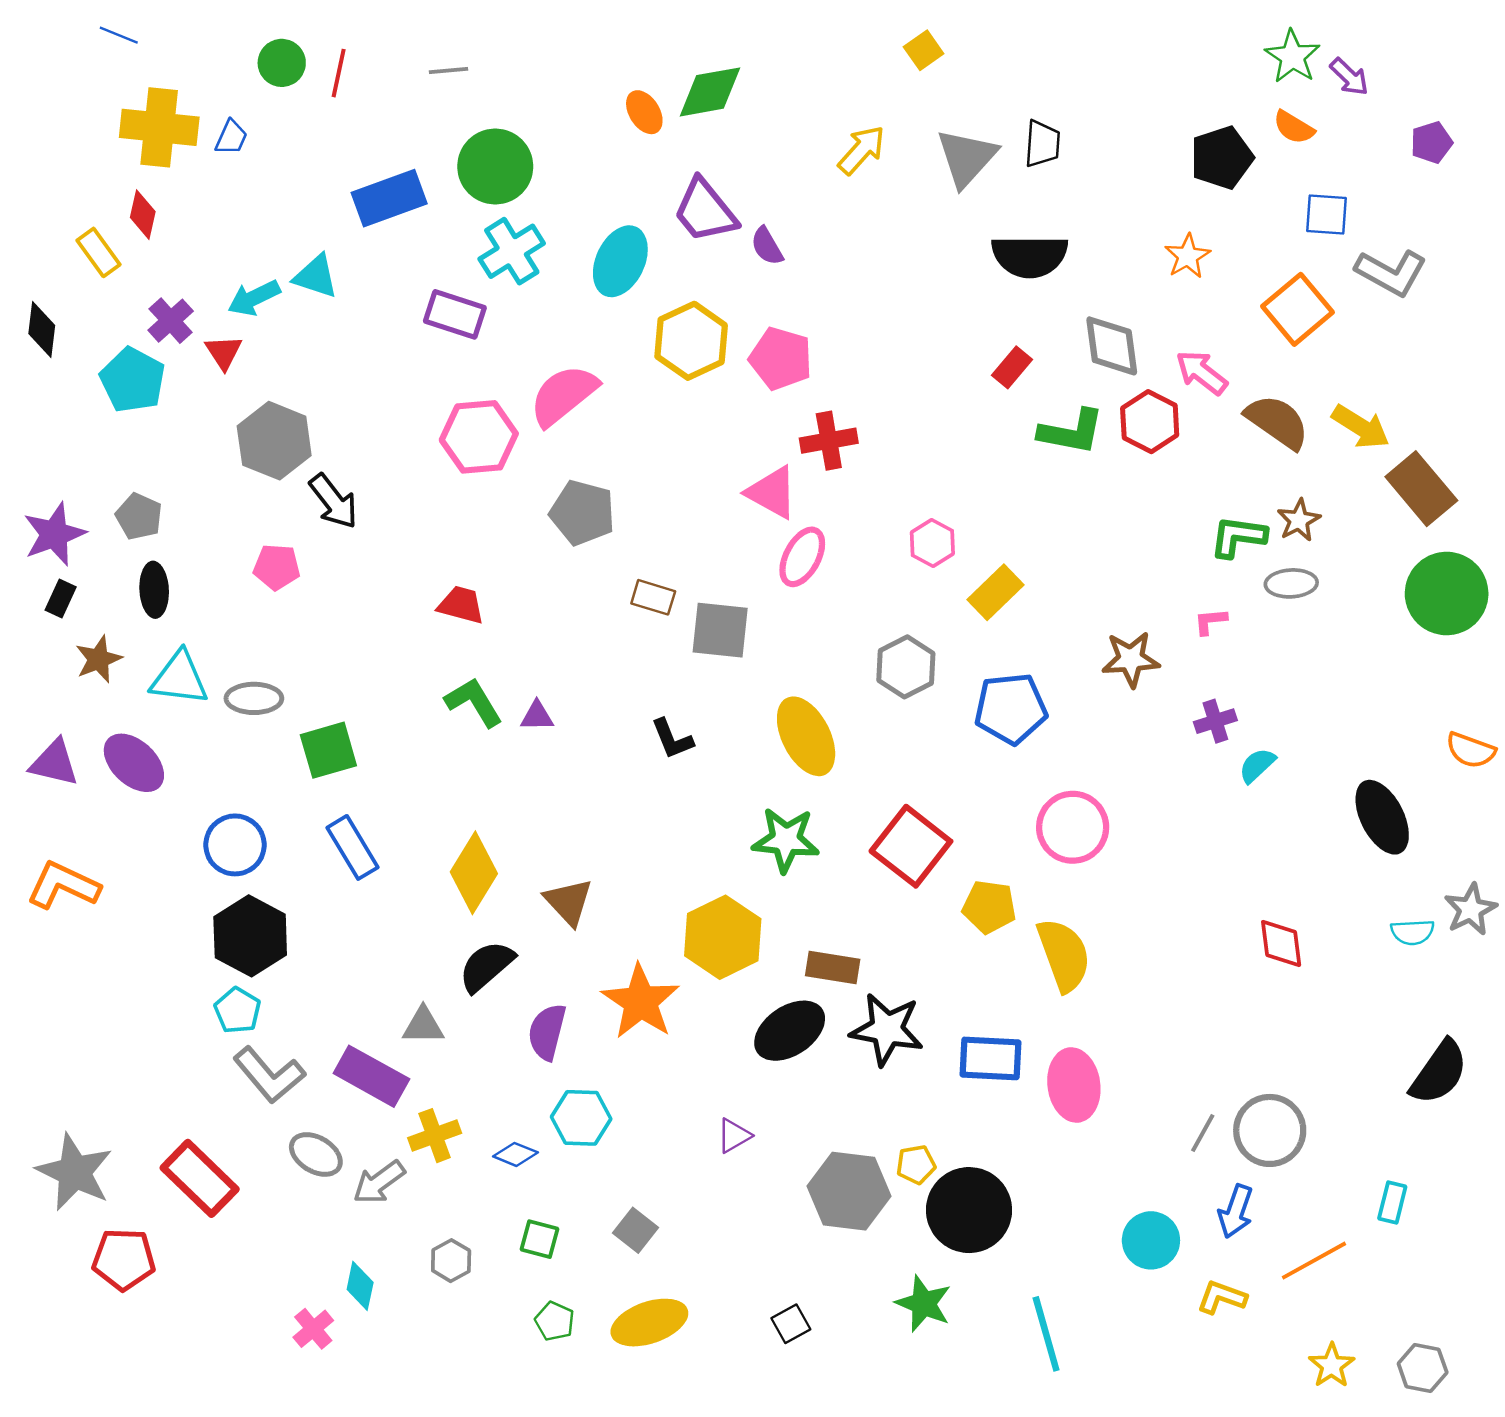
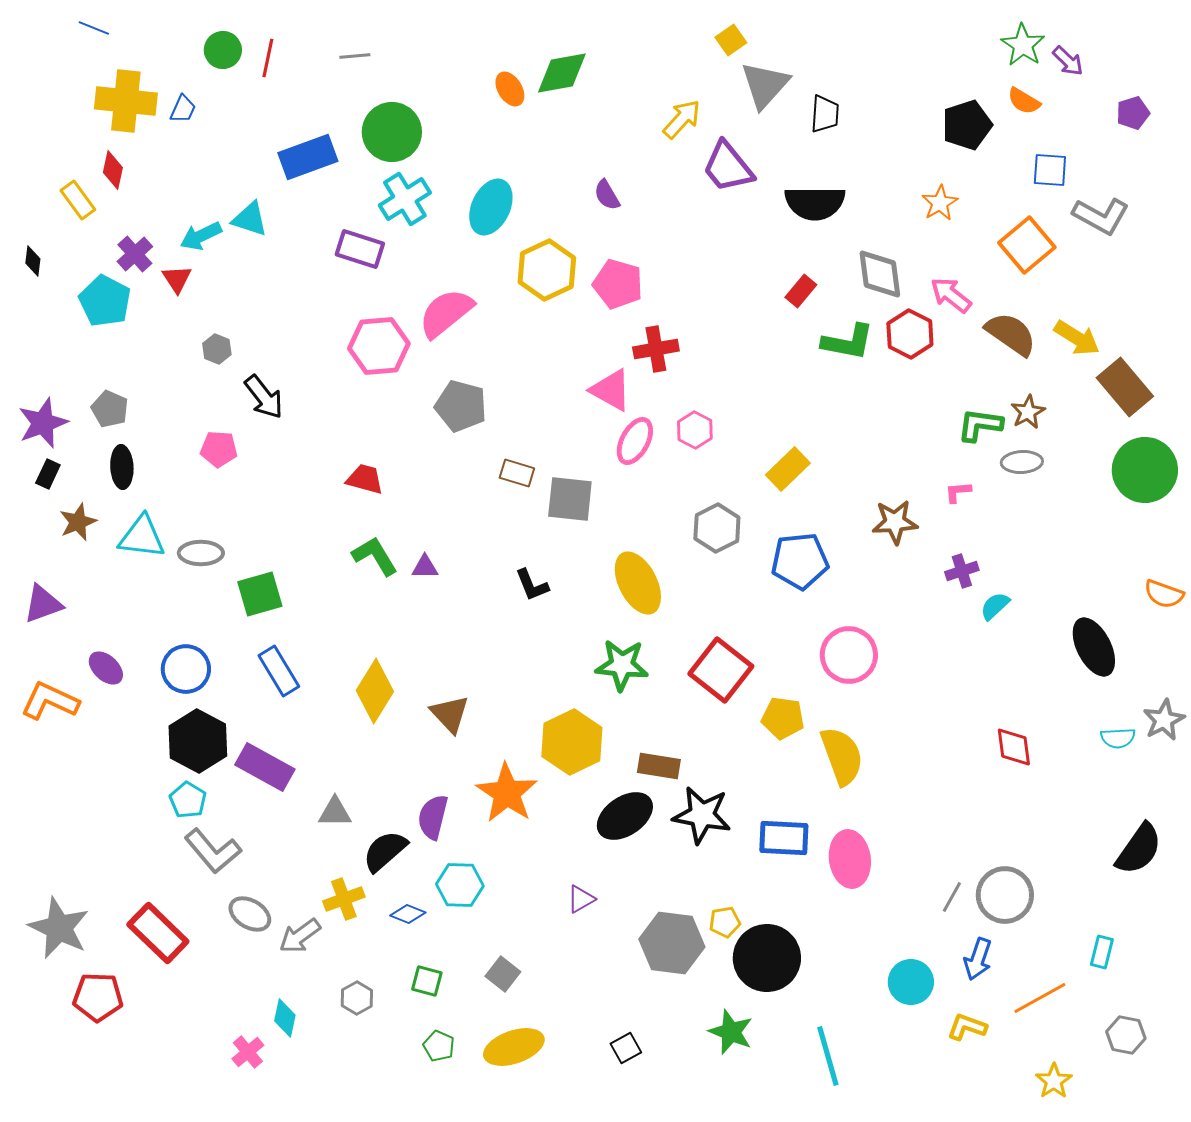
gray triangle: (966, 158) -> (765, 85), moved
purple trapezoid: (705, 211) -> (728, 167), moved
black diamond: (42, 329) -> (33, 261), size x0.7
gray hexagon: (274, 441) -> (217, 349), size x0.5
pink hexagon: (932, 543) -> (695, 430), moved
purple triangle: (54, 763) -> (43, 604), turned -33
purple ellipse: (134, 763) -> (106, 668), moved, size x0.7
black semicircle: (486, 966) -> (385, 851), moved
purple rectangle: (371, 1076) -> (265, 767), moved
gray hexagon: (1423, 1368) -> (1126, 1035), moved

